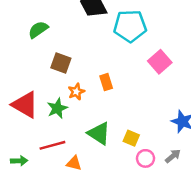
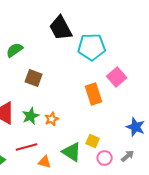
orange rectangle: (106, 82) -> (94, 94), moved, size x1.5
orange star: (76, 92) -> (52, 119), moved
green triangle: (99, 133) -> (72, 152), moved

